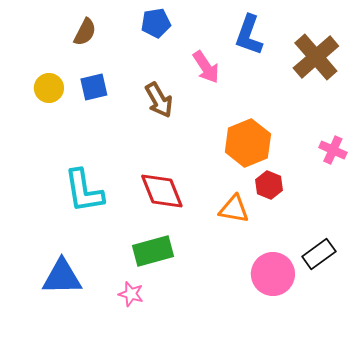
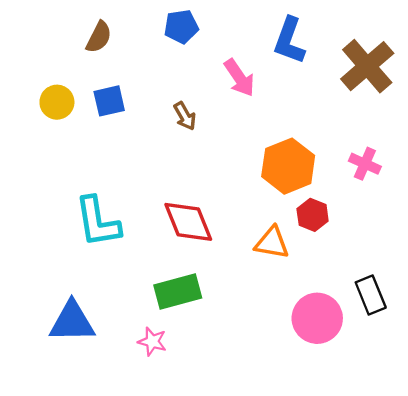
brown arrow: (159, 100) -> (185, 116), size x0.7
pink cross: (333, 150) -> (365, 164), moved
black rectangle: (319, 254) -> (371, 295), turned -76

